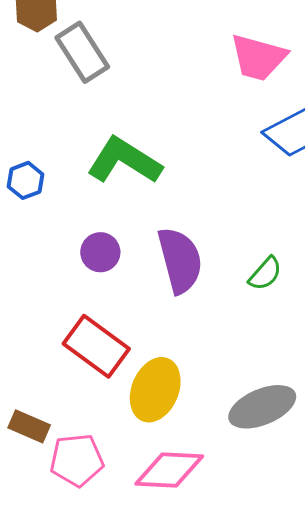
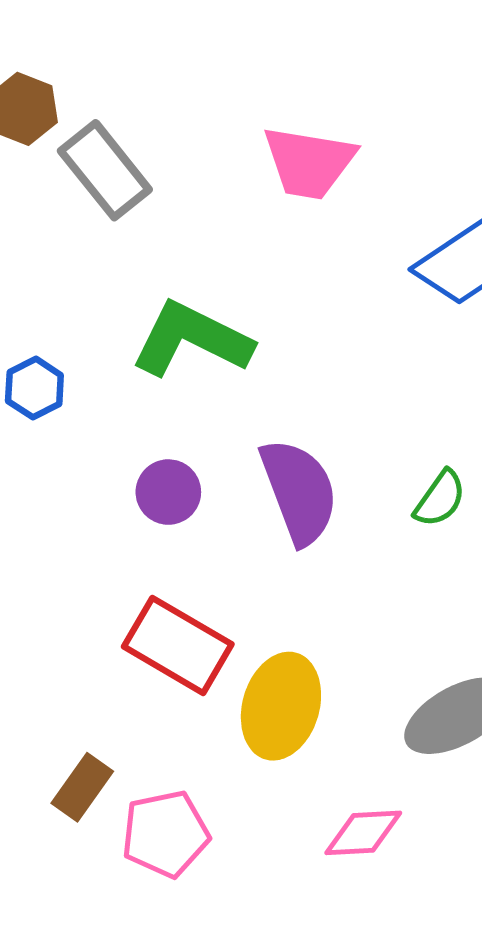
pink trapezoid: (258, 58) -> (309, 162), moved
brown rectangle: (29, 426) -> (82, 787), turned -72
pink diamond: (169, 470) -> (363, 833), moved, size x0.7

